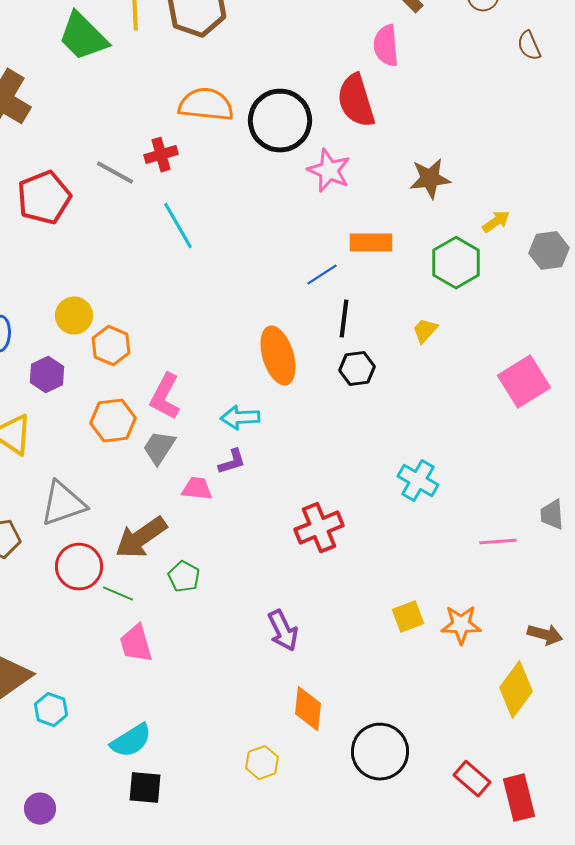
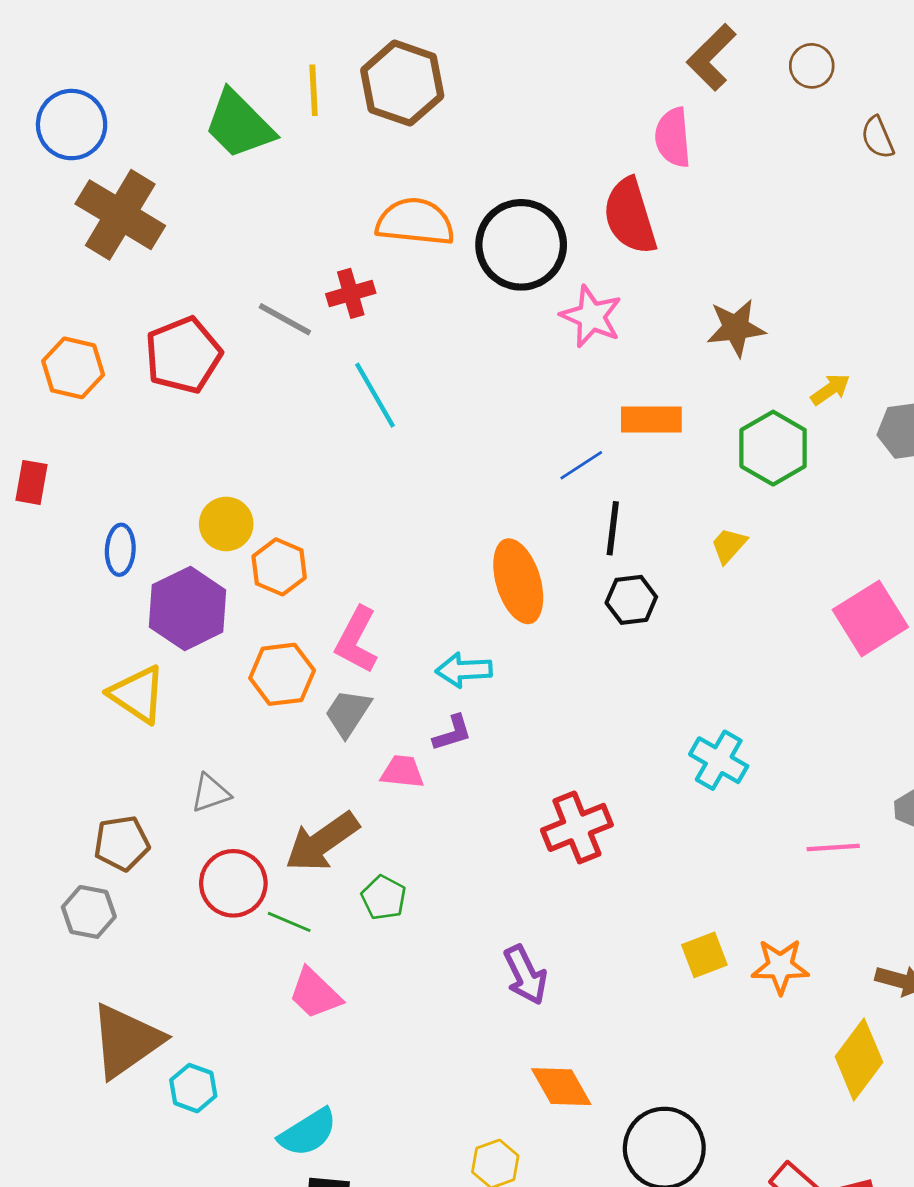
purple hexagon: (47, 375) -> (188, 608), size x1.6
gray triangle: (63, 504) -> (210, 793), size x0.6
pink trapezoid: (136, 644) -> (315, 994), turned -30
orange diamond: (308, 709) -> (561, 1087), turned -36

